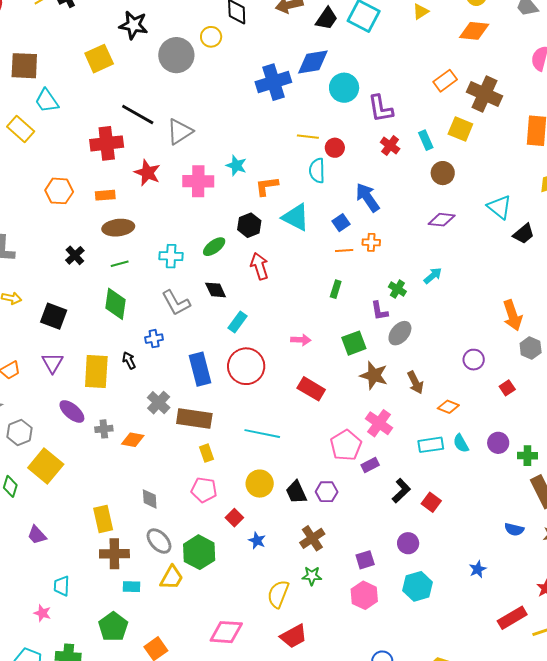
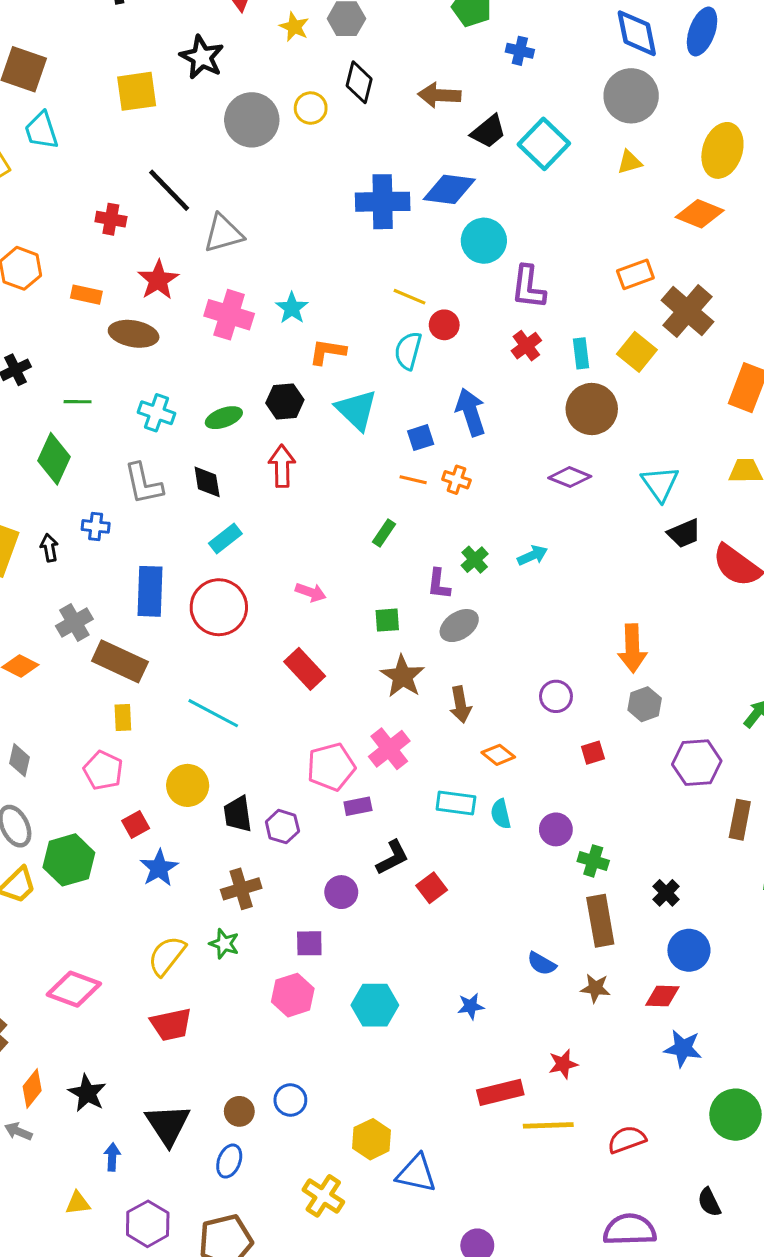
red cross: (107, 143) -> (111, 219), size x0.6
brown circle: (443, 173) -> (592, 409), size x1.4
brown ellipse: (118, 228) -> (134, 334), moved
green square: (354, 343) -> (387, 620), size x0.7
blue star: (257, 541) -> (159, 868), size x1.4
purple circle: (408, 543) -> (341, 892), moved

